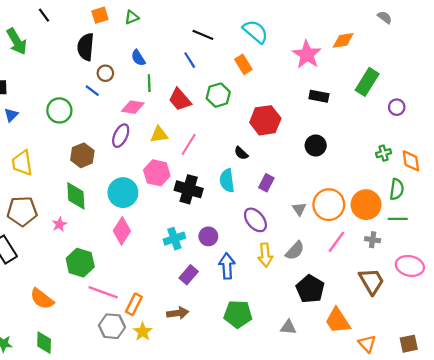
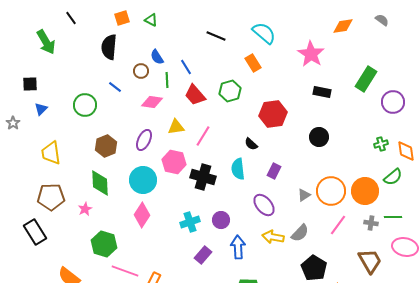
green triangle: (132, 17) -> (151, 20), turned 48
orange diamond: (343, 40) -> (343, 26), moved
blue line: (190, 60) -> (186, 67), moved
brown circle: (105, 73) -> (141, 71), moved
purple circle: (397, 107) -> (393, 102), size x1.5
purple ellipse: (121, 136) -> (144, 140), moved
green semicircle: (397, 189) -> (393, 177), turned 42
gray triangle: (299, 209) -> (304, 195), turned 32
green line: (398, 219) -> (393, 217), moved
yellow arrow: (265, 255) -> (273, 237), turned 105

